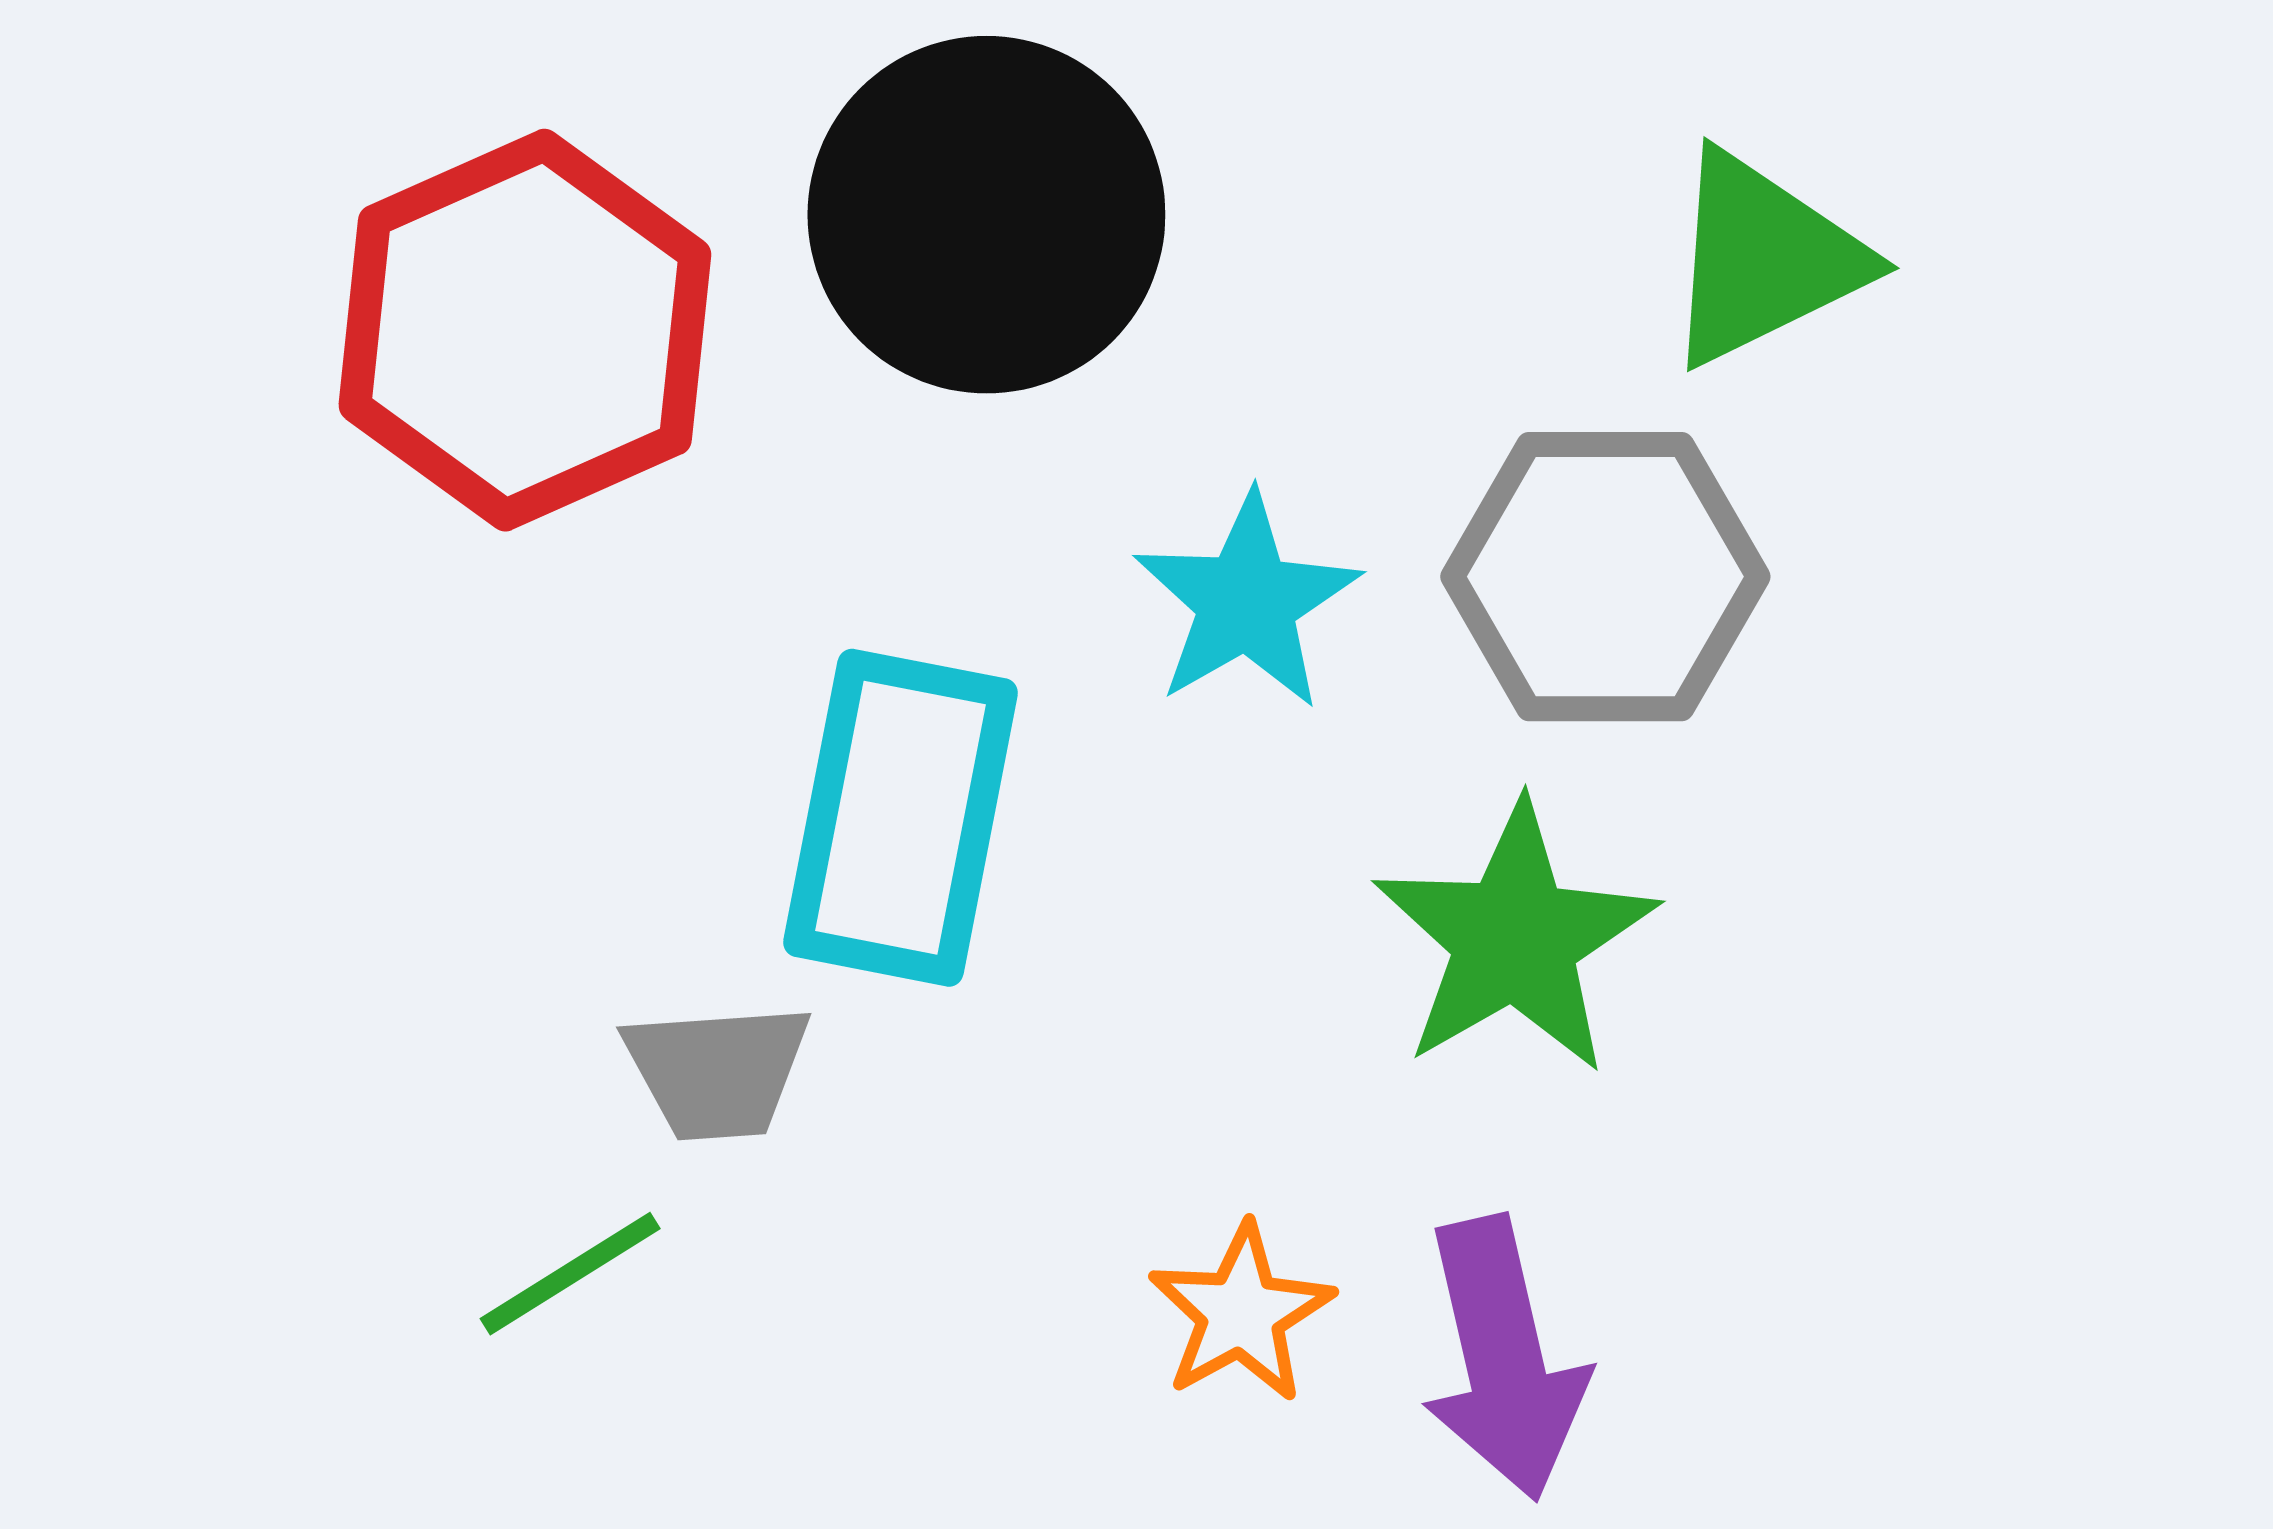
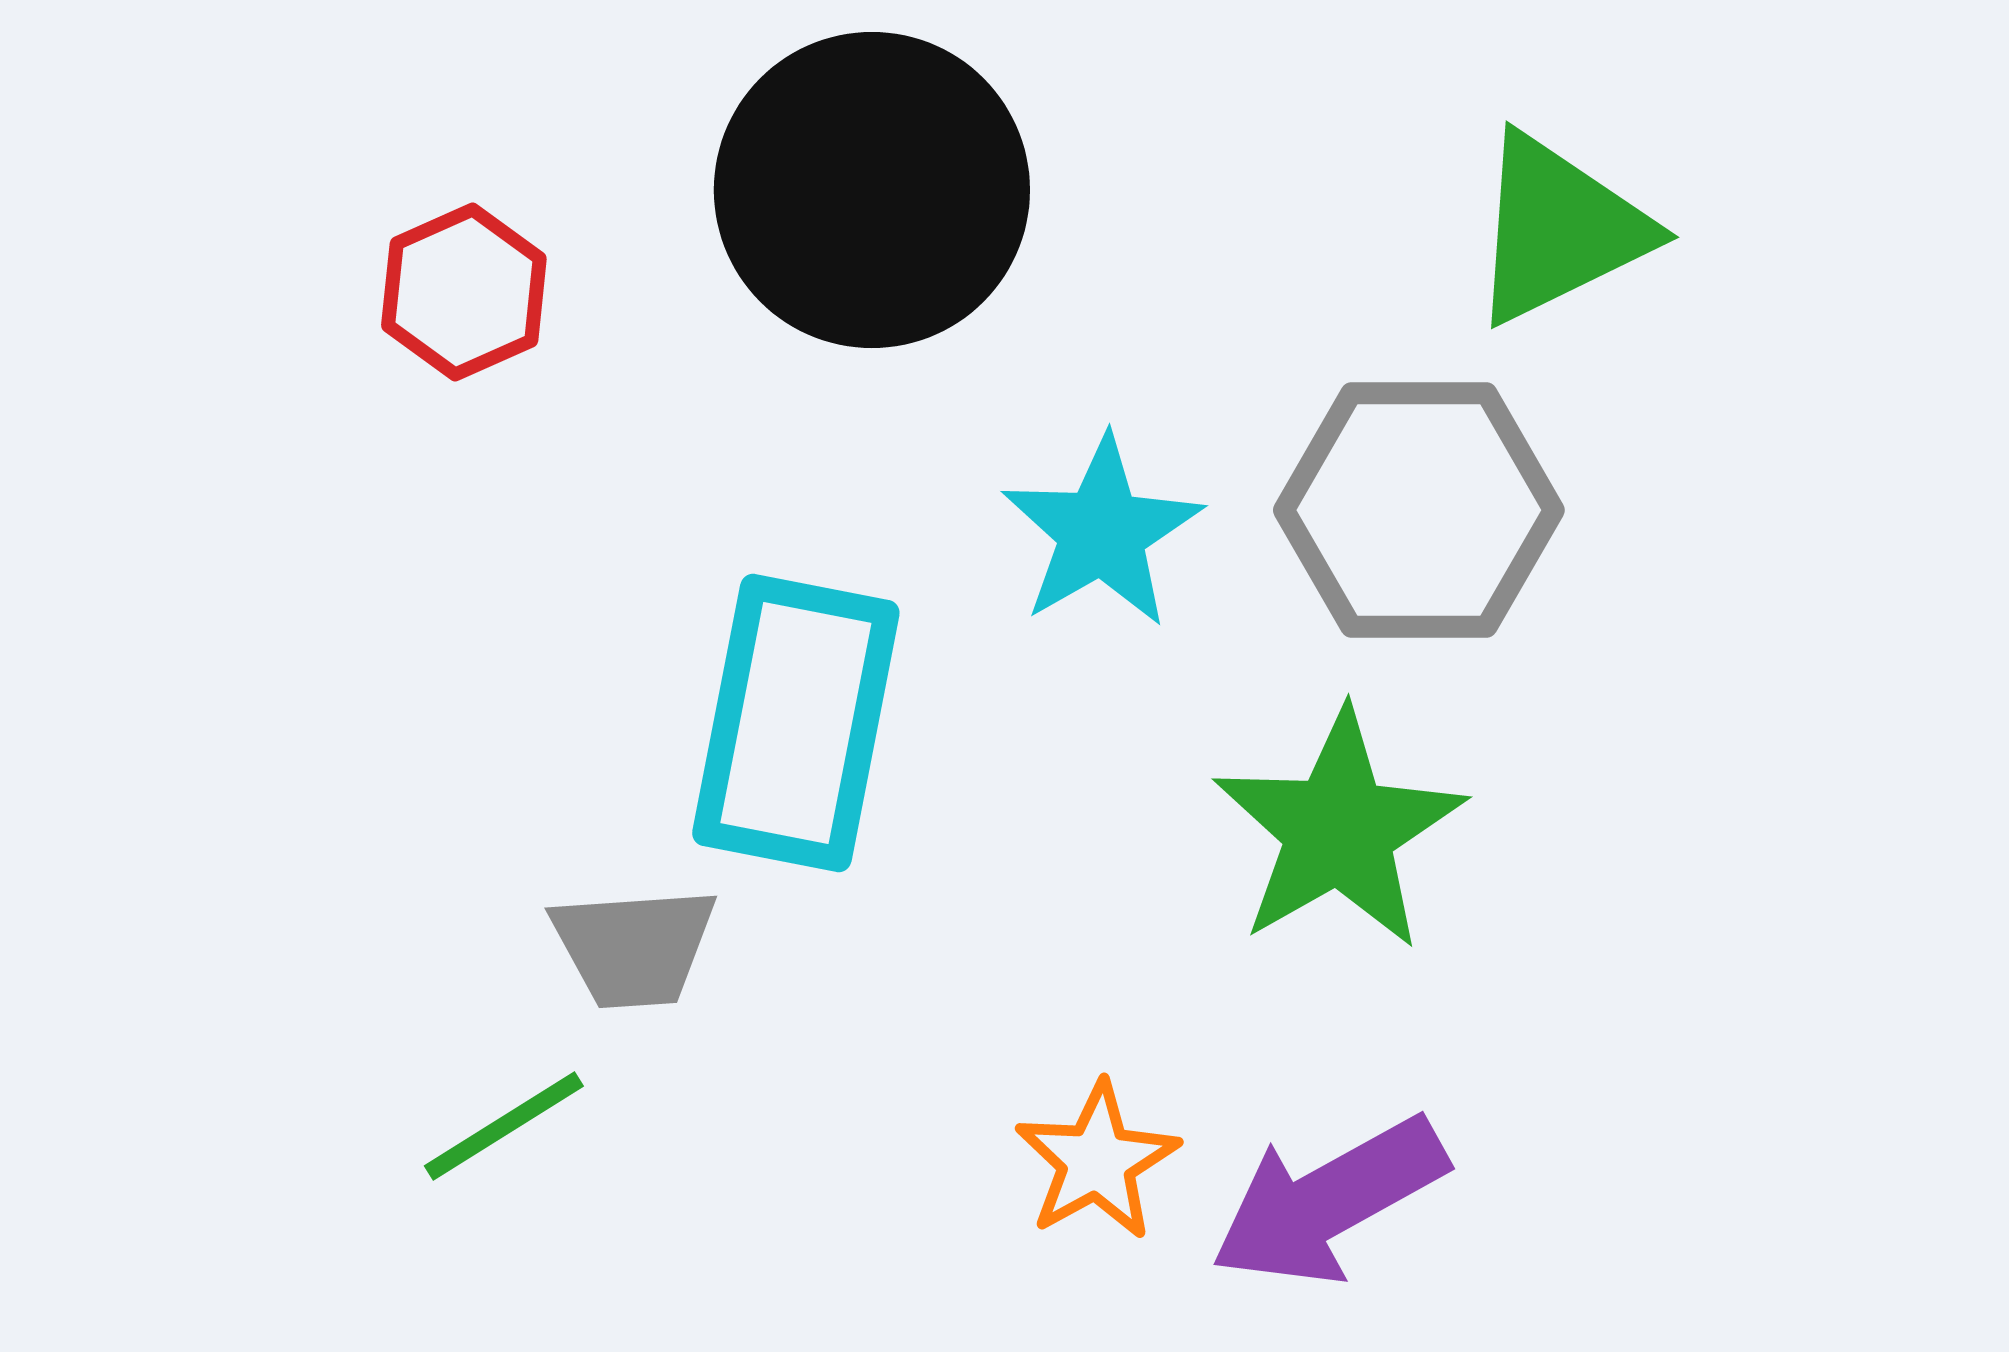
red hexagon: (525, 330) -> (464, 292), size x0.5
purple arrow: (1503, 1358) -> (1329, 1201), turned 74

